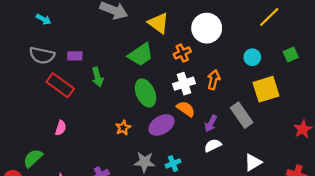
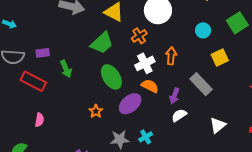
green square: (291, 54) -> (237, 23), size x1.5
yellow square: (266, 89) -> (220, 57), size x0.7

